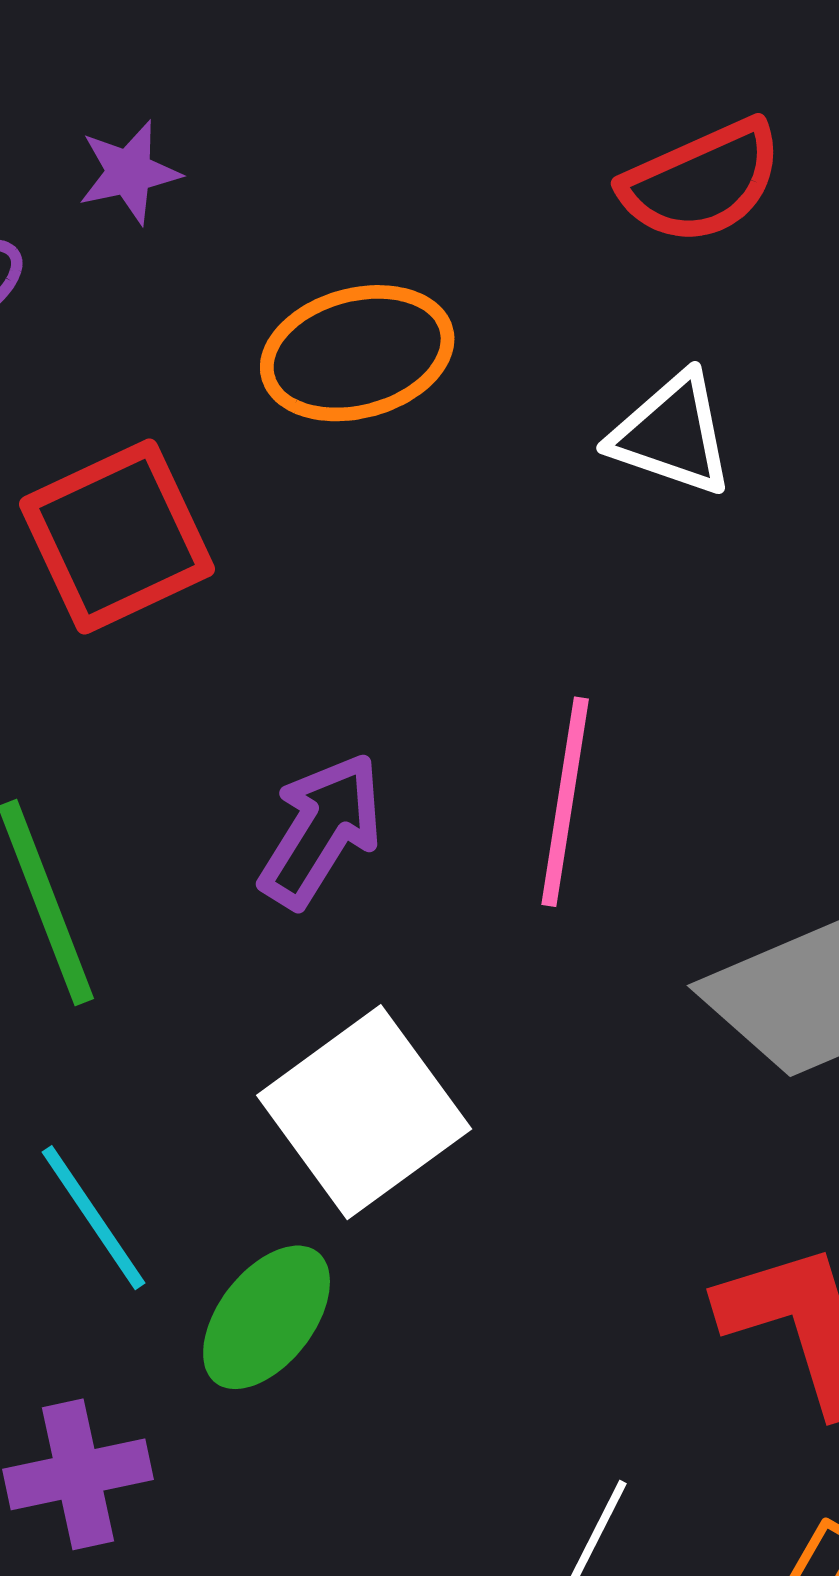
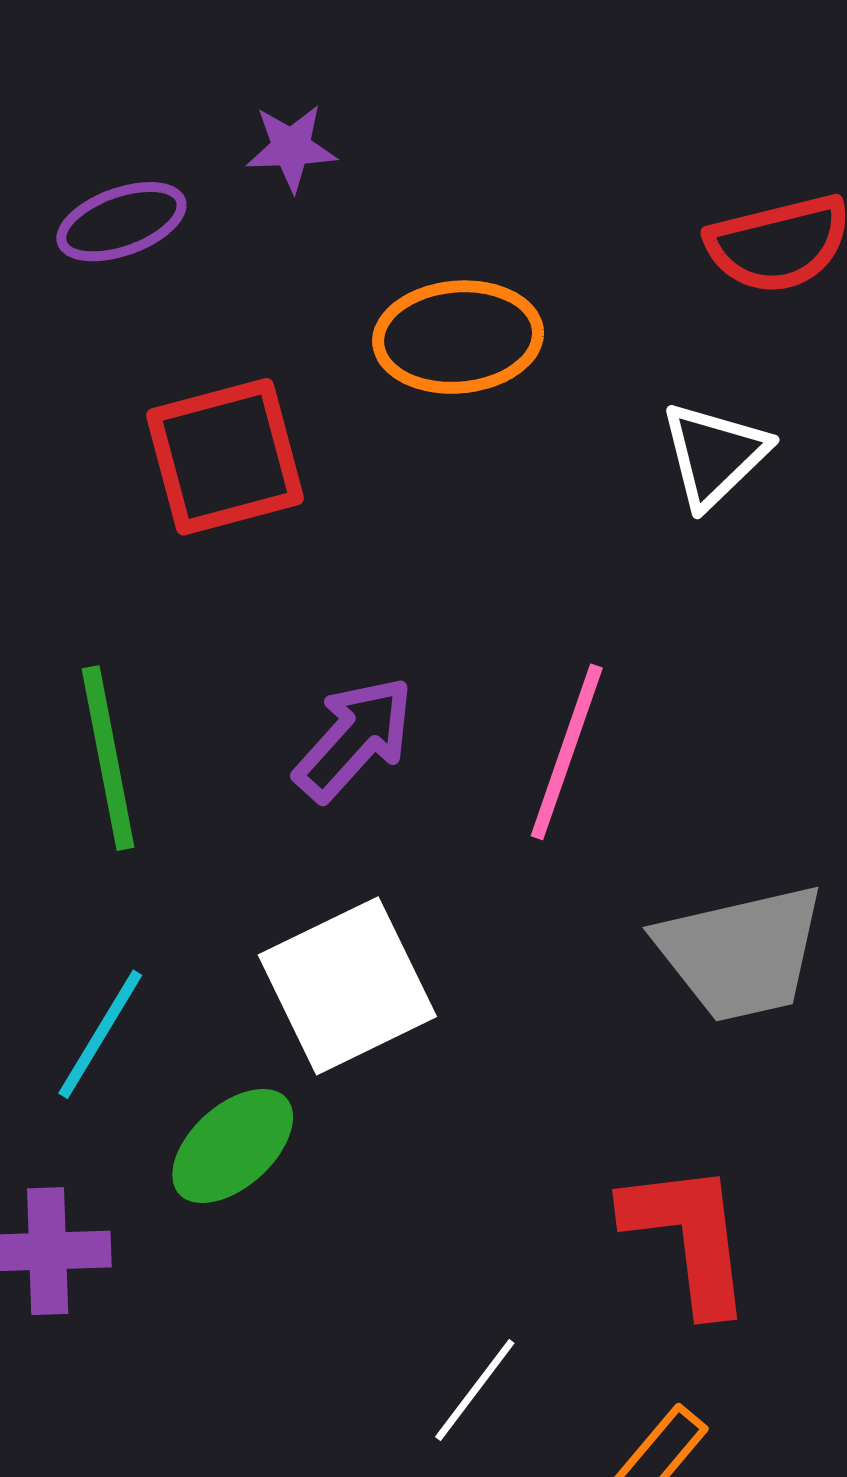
white triangle: (672, 434) -> (714, 455), turned 47
cyan line: (93, 1218) -> (100, 1034), turned 55

